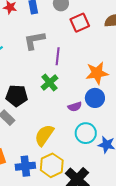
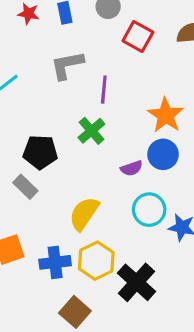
red square: (80, 23) -> (138, 36), turned -36
orange star: (97, 73) -> (166, 115), turned -30

